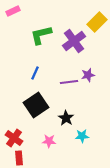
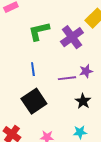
blue line: (35, 73) -> (33, 69), turned -32
black star: (66, 118) -> (83, 101), moved

